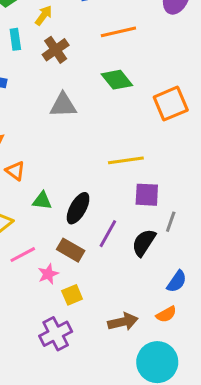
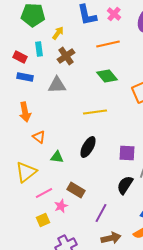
gray triangle: (63, 105) -> (57, 85), moved
yellow line: (126, 160) -> (95, 112), moved
black ellipse: (78, 208) -> (88, 147), moved
purple line: (108, 234) -> (101, 213), moved
yellow square: (72, 295) -> (43, 220), moved

